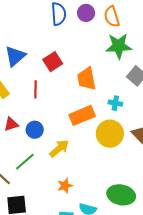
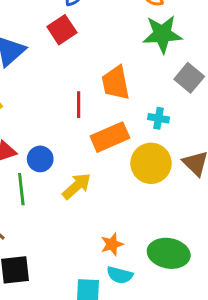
red square: (53, 62) -> (62, 30), moved
red line: (35, 89) -> (79, 105), moved
green line: (25, 162) -> (21, 189), moved, turned -55
orange star: (65, 186) -> (112, 244), moved

